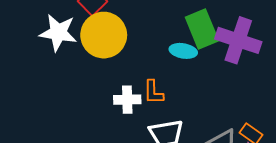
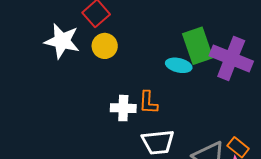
yellow circle: (104, 35) -> (105, 46), size x0.6

